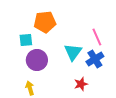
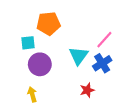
pink line: (97, 37) -> (104, 40), turned 66

